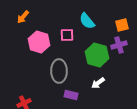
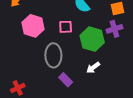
pink square: (67, 35) -> (66, 27), moved
purple rectangle: (71, 95) -> (66, 80), turned 32

